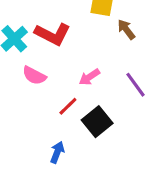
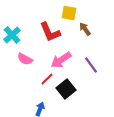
red L-shape: (53, 34) -> (50, 32), moved, turned 40
pink arrow: (89, 77) -> (61, 60), size x1.5

